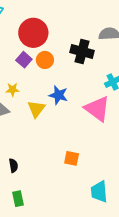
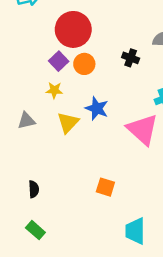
black cross: (82, 51) -> (131, 58), size x0.6
yellow star: (13, 90) -> (54, 90), moved
green rectangle: (18, 199) -> (35, 230), turned -42

